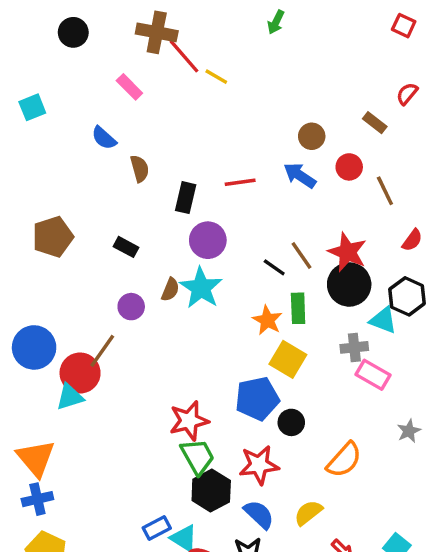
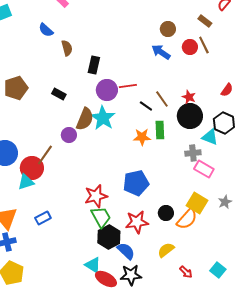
red line: (240, 182) -> (128, 86), moved
brown line: (385, 191) -> (204, 45), moved
red star: (347, 252) -> (189, 97), size x0.6
brown semicircle: (170, 290) -> (85, 119), size x1.6
purple circle: (131, 307) -> (69, 135), moved
orange star: (267, 320) -> (142, 137), turned -30
yellow square: (288, 359) -> (197, 203), moved
black circle: (291, 422) -> (166, 213), moved
blue semicircle: (259, 514) -> (126, 251), moved
blue rectangle: (157, 528) -> (43, 218), moved

